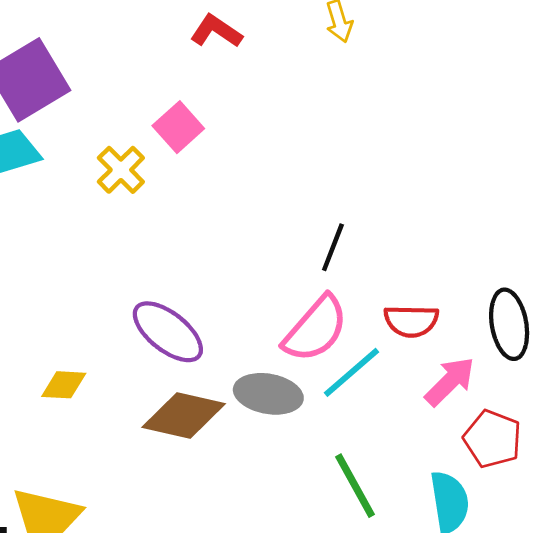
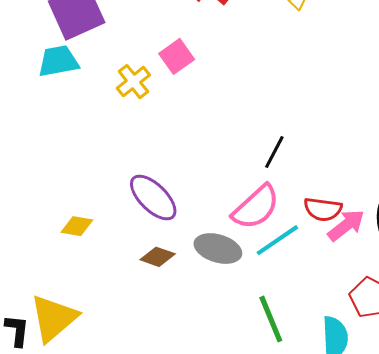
pink arrow: (450, 381) -> (346, 225), moved
brown diamond: (184, 415) -> (158, 257), size x0.6

